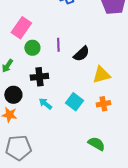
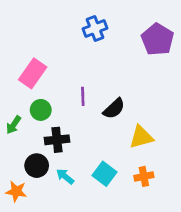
green circle: (32, 48) -> (41, 110), moved
black circle: (13, 95) -> (37, 166), moved

